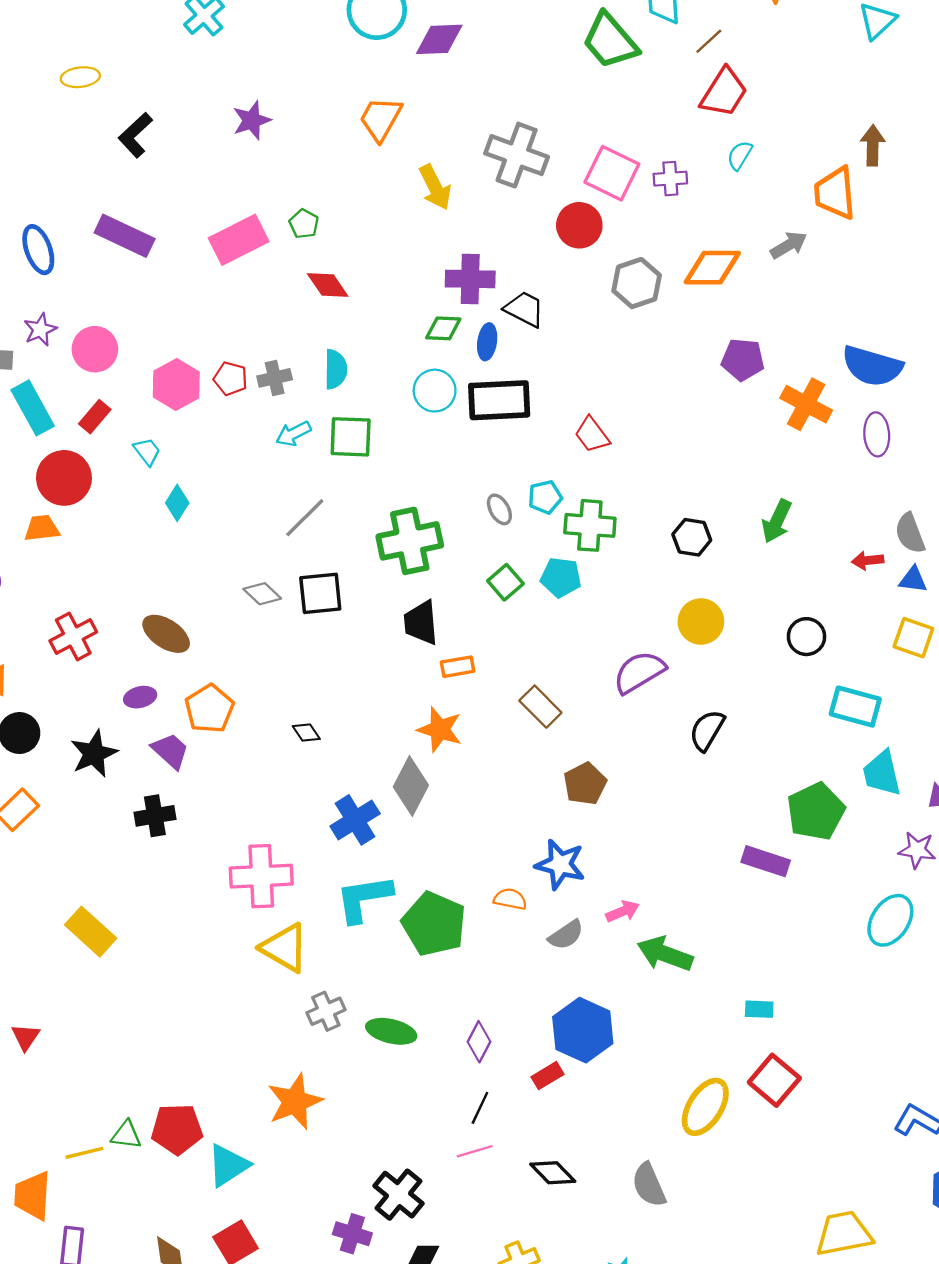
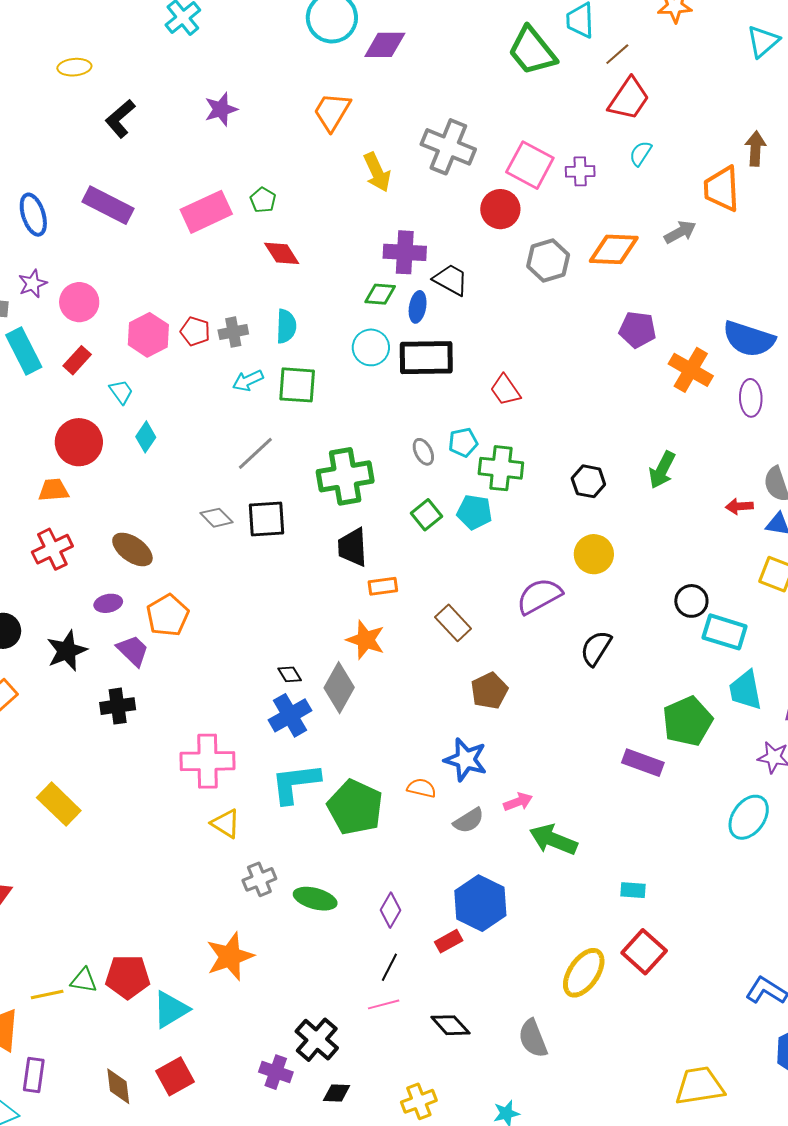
red circle: (64, 478) -> (79, 442), moved
orange trapezoid: (42, 528) -> (53, 490), moved
black circle: (806, 637) -> (691, 601), moved
black diamond: (306, 733) -> (290, 674), moved
yellow triangle: (285, 948) -> (226, 824), size x0.7

